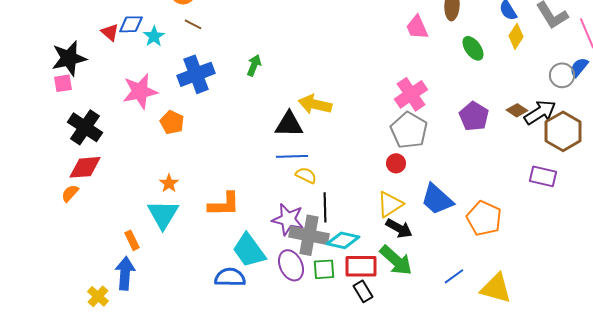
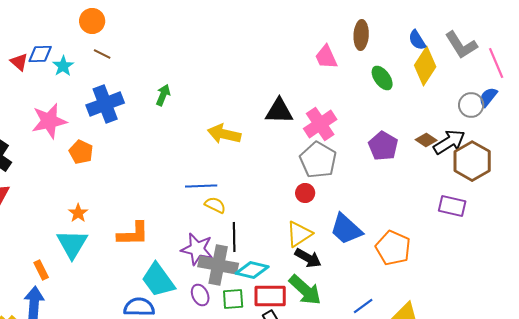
yellow diamond: (516, 36) -> (425, 66), size x1.5
black triangle: (289, 124) -> (279, 111), moved
purple ellipse: (291, 265) -> (200, 295), size x0.7

